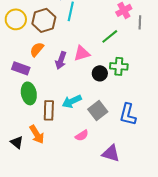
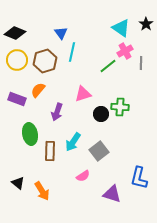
green line: (110, 36) -> (108, 66), moved
purple arrow: (61, 60) -> (57, 112), moved
purple rectangle: (21, 68) -> (17, 99), moved
cyan arrow: (72, 101) -> (73, 142), turned -30
blue L-shape: (128, 114) -> (139, 178), moved
orange arrow: (37, 134) -> (42, 191), moved

